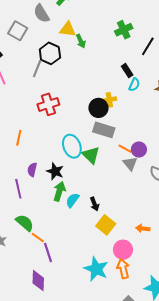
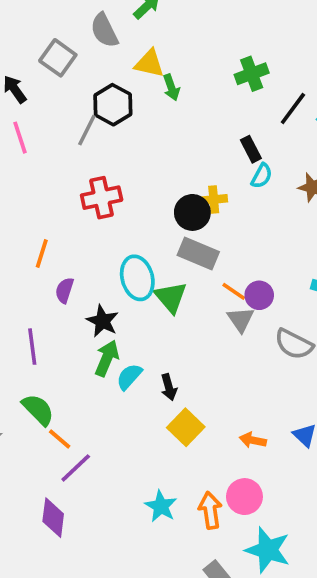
purple semicircle: (32, 170) -> (64, 290), moved
pink circle: (123, 250) -> (244, 497), moved
purple line: (48, 252) -> (76, 468), turned 60
cyan star: (96, 269) -> (161, 506), size x0.7

